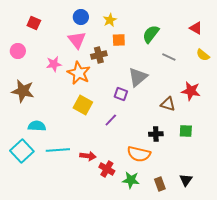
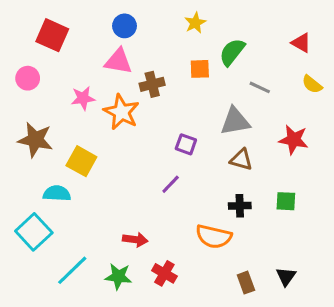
yellow star: (110, 20) -> (195, 23), moved
red square: (34, 23) -> (52, 35), size x1.5
pink triangle: (77, 40) -> (118, 61), turned -42
orange square: (119, 40) -> (200, 69), moved
gray triangle: (138, 77) -> (235, 121), moved, turned 30
brown triangle: (168, 104) -> (241, 160), moved
yellow square: (83, 105) -> (81, 161), moved
cyan line: (58, 150) -> (72, 270), moved, turned -40
red cross: (107, 169) -> (164, 273), moved
green star: (131, 180) -> (118, 276), moved

